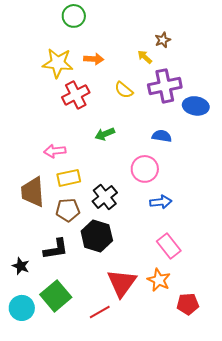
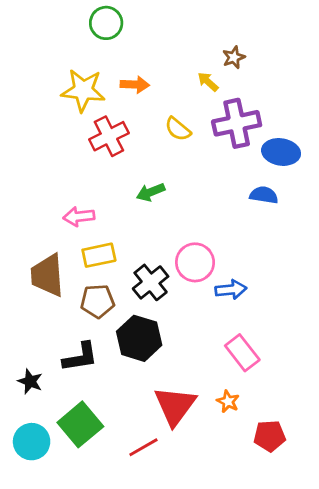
blue semicircle: (162, 136) -> (264, 195), moved
pink circle: (145, 169) -> (195, 262), moved
orange star: (159, 280) -> (228, 401), size x0.7

